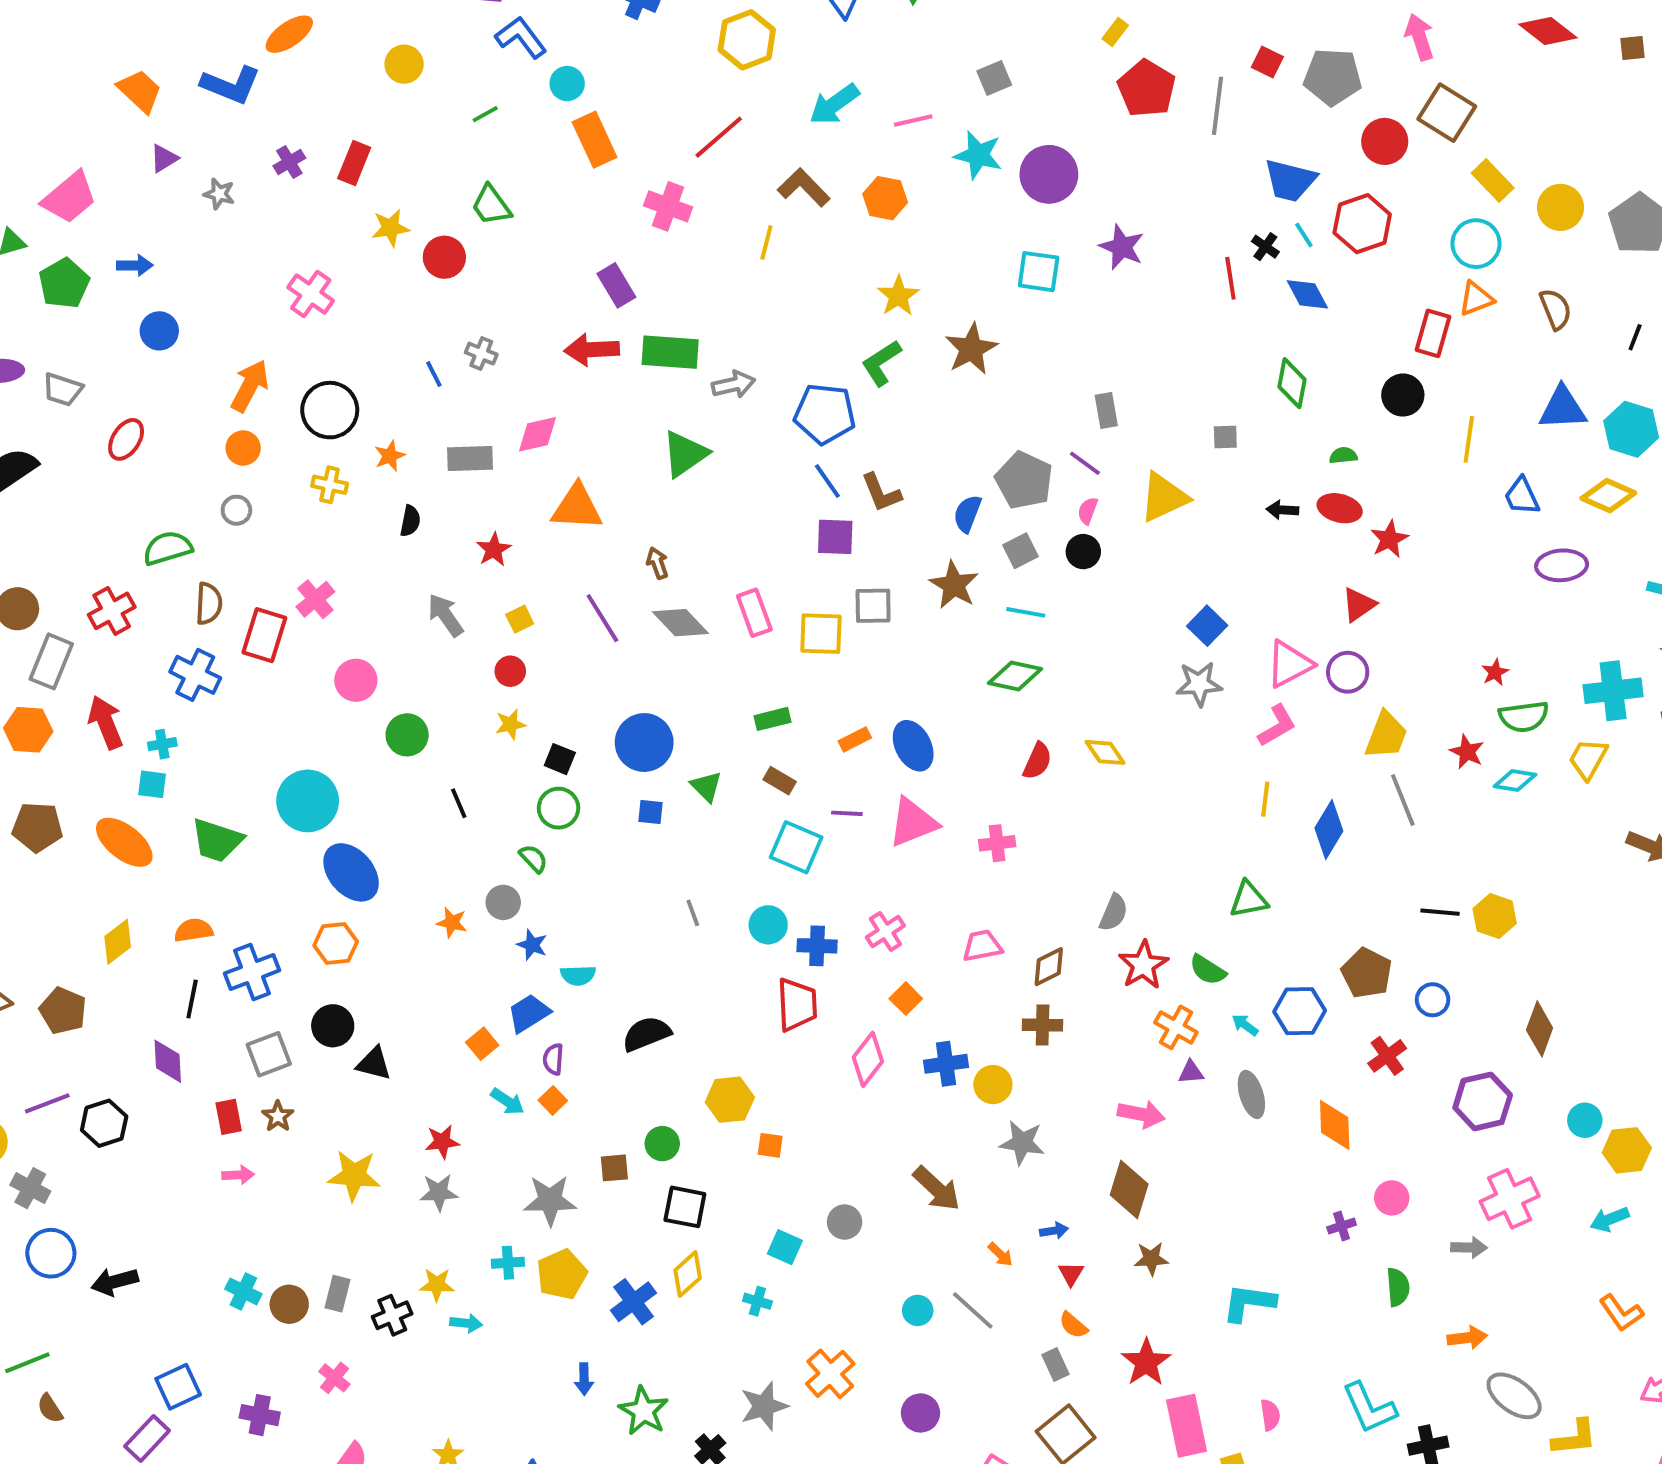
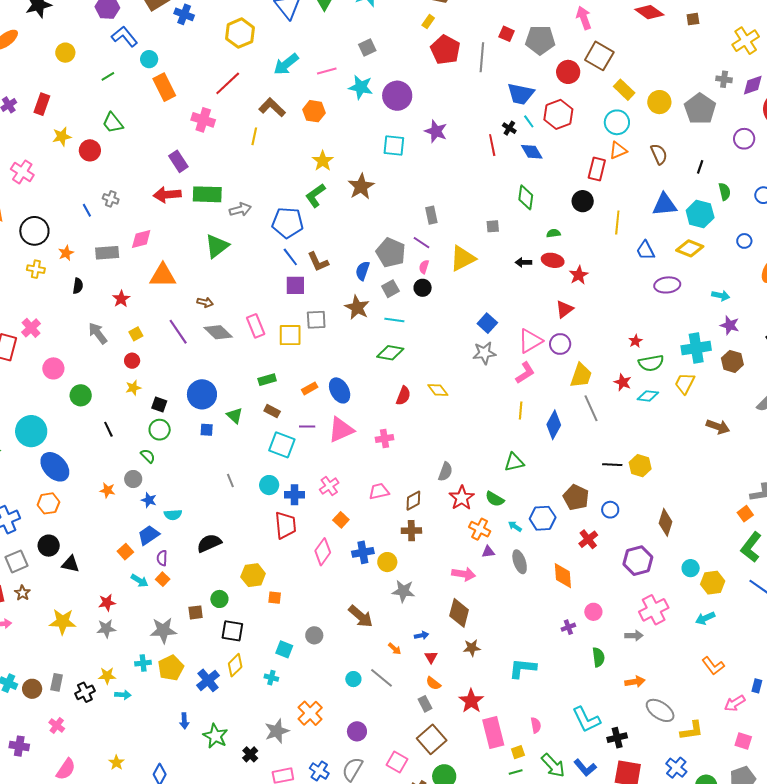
brown arrow: (657, 563) -> (205, 302), turned 126

